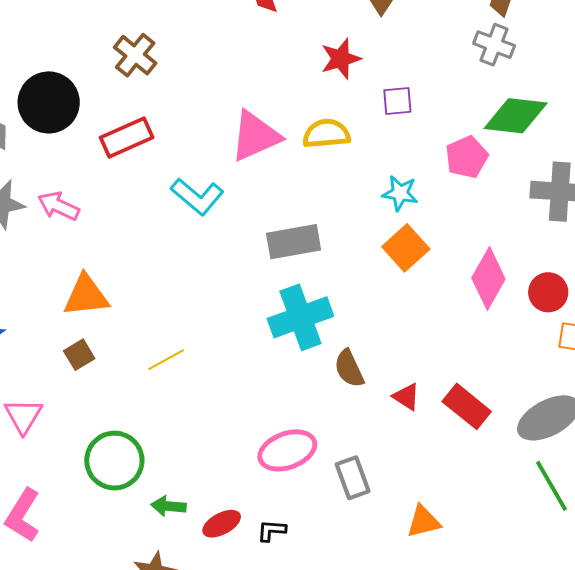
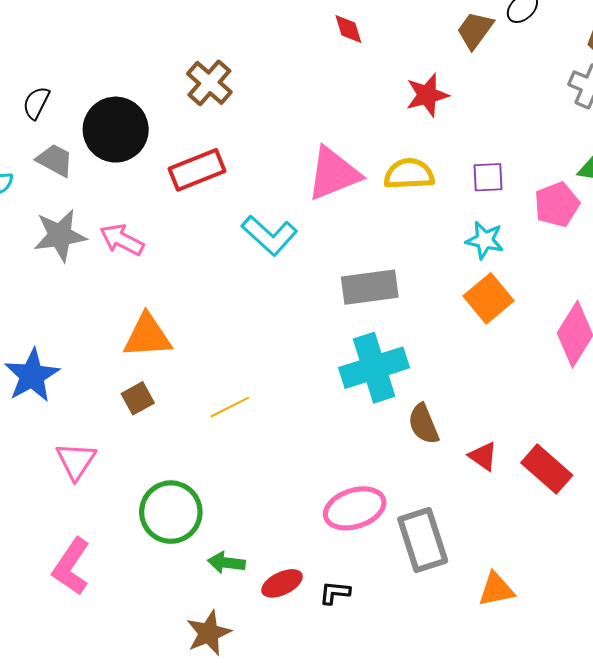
purple square: (397, 101) -> (488, 177), moved
gray rectangle: (353, 478) -> (423, 540), size x1.4

